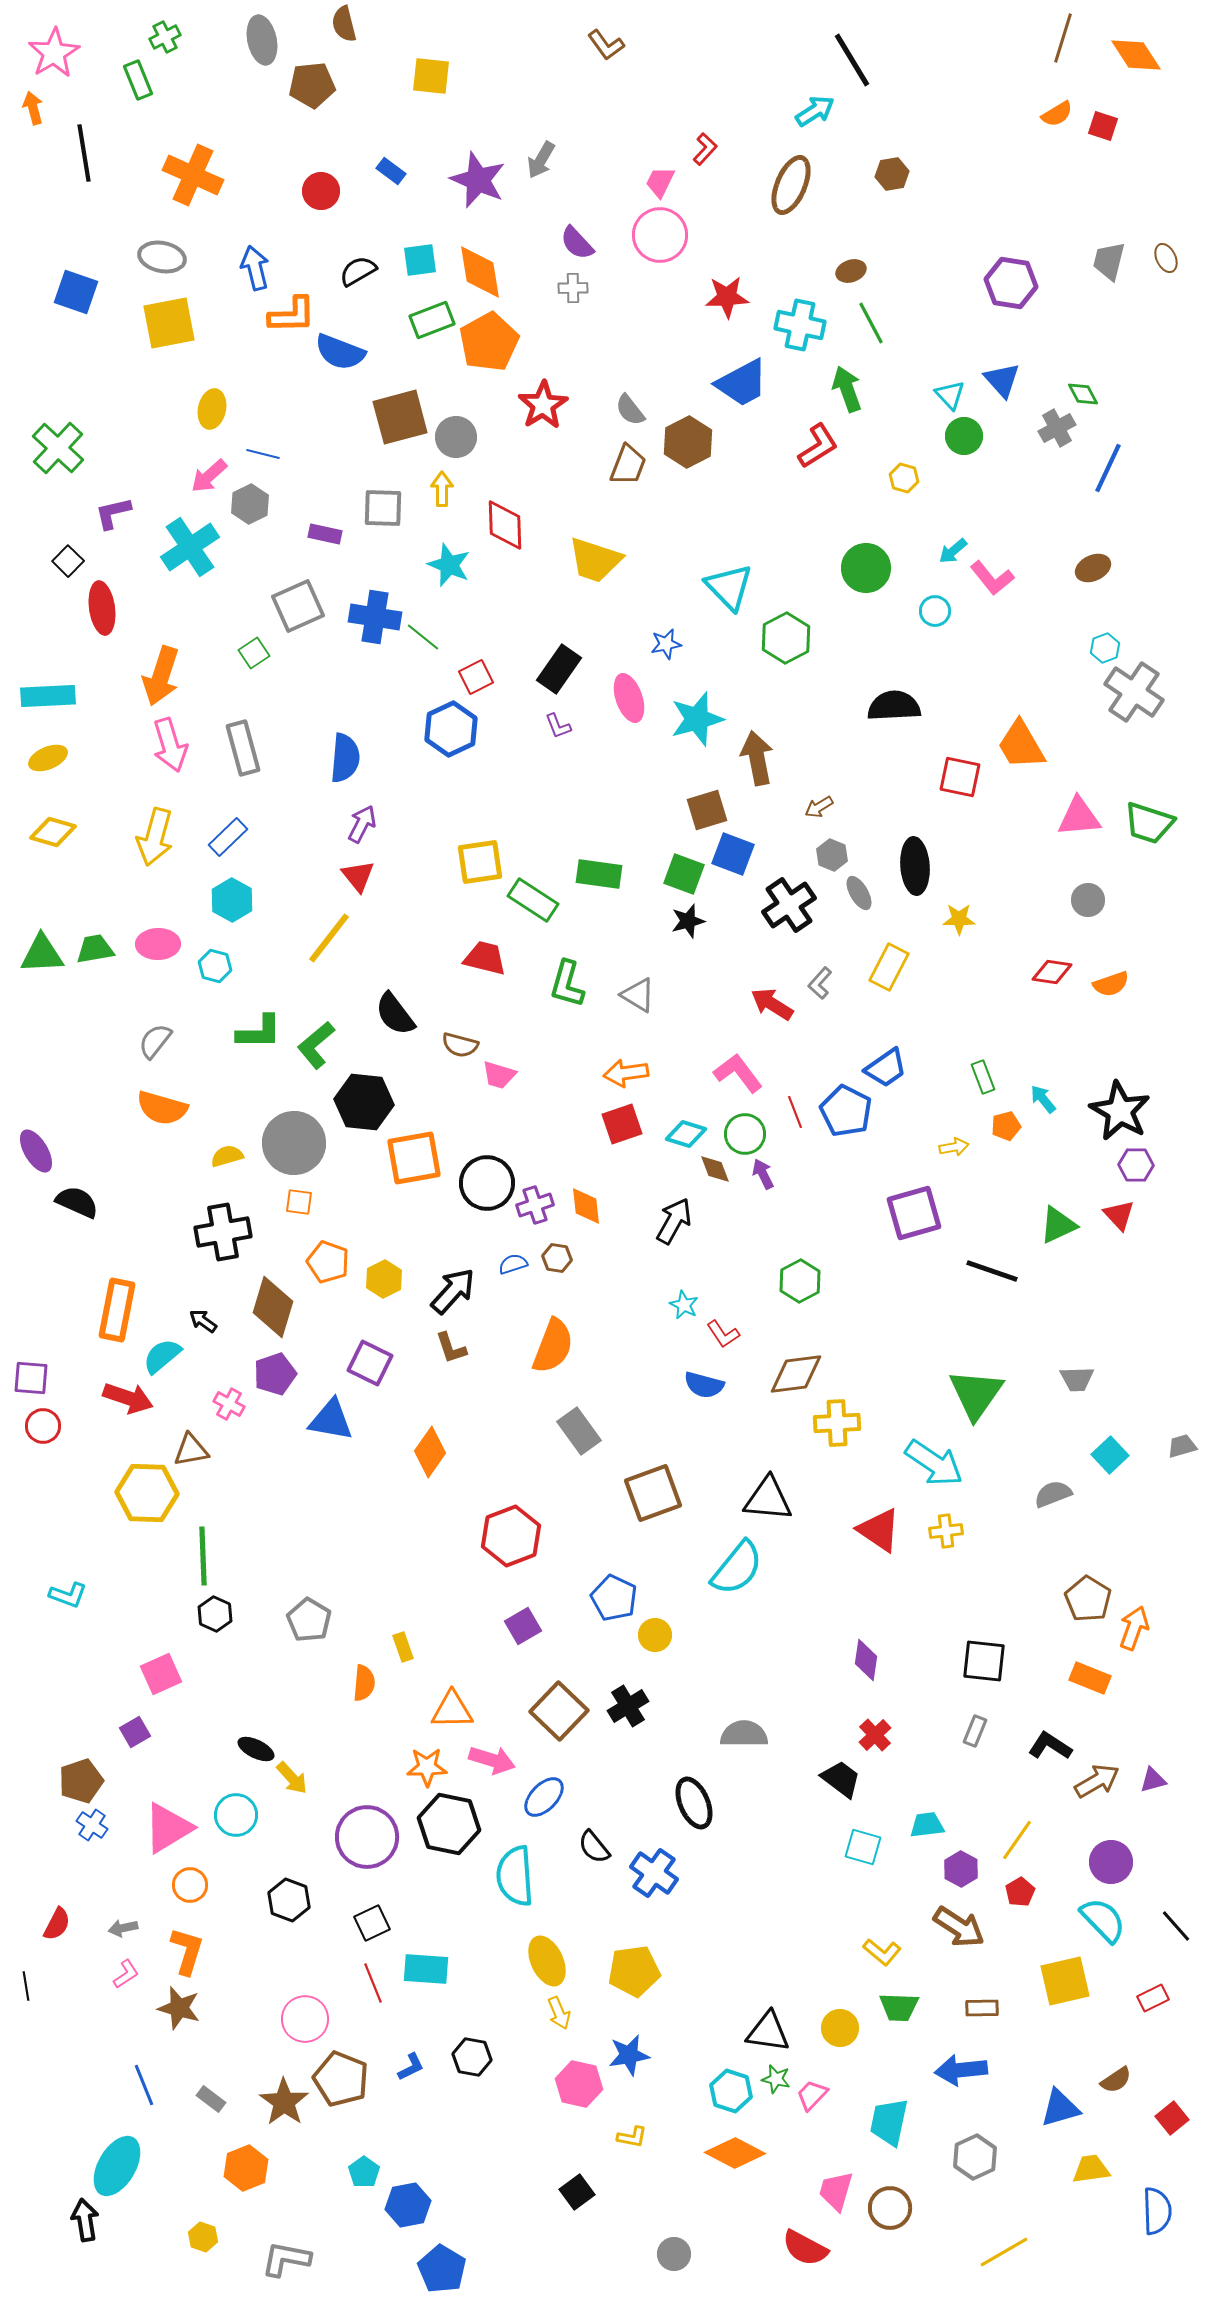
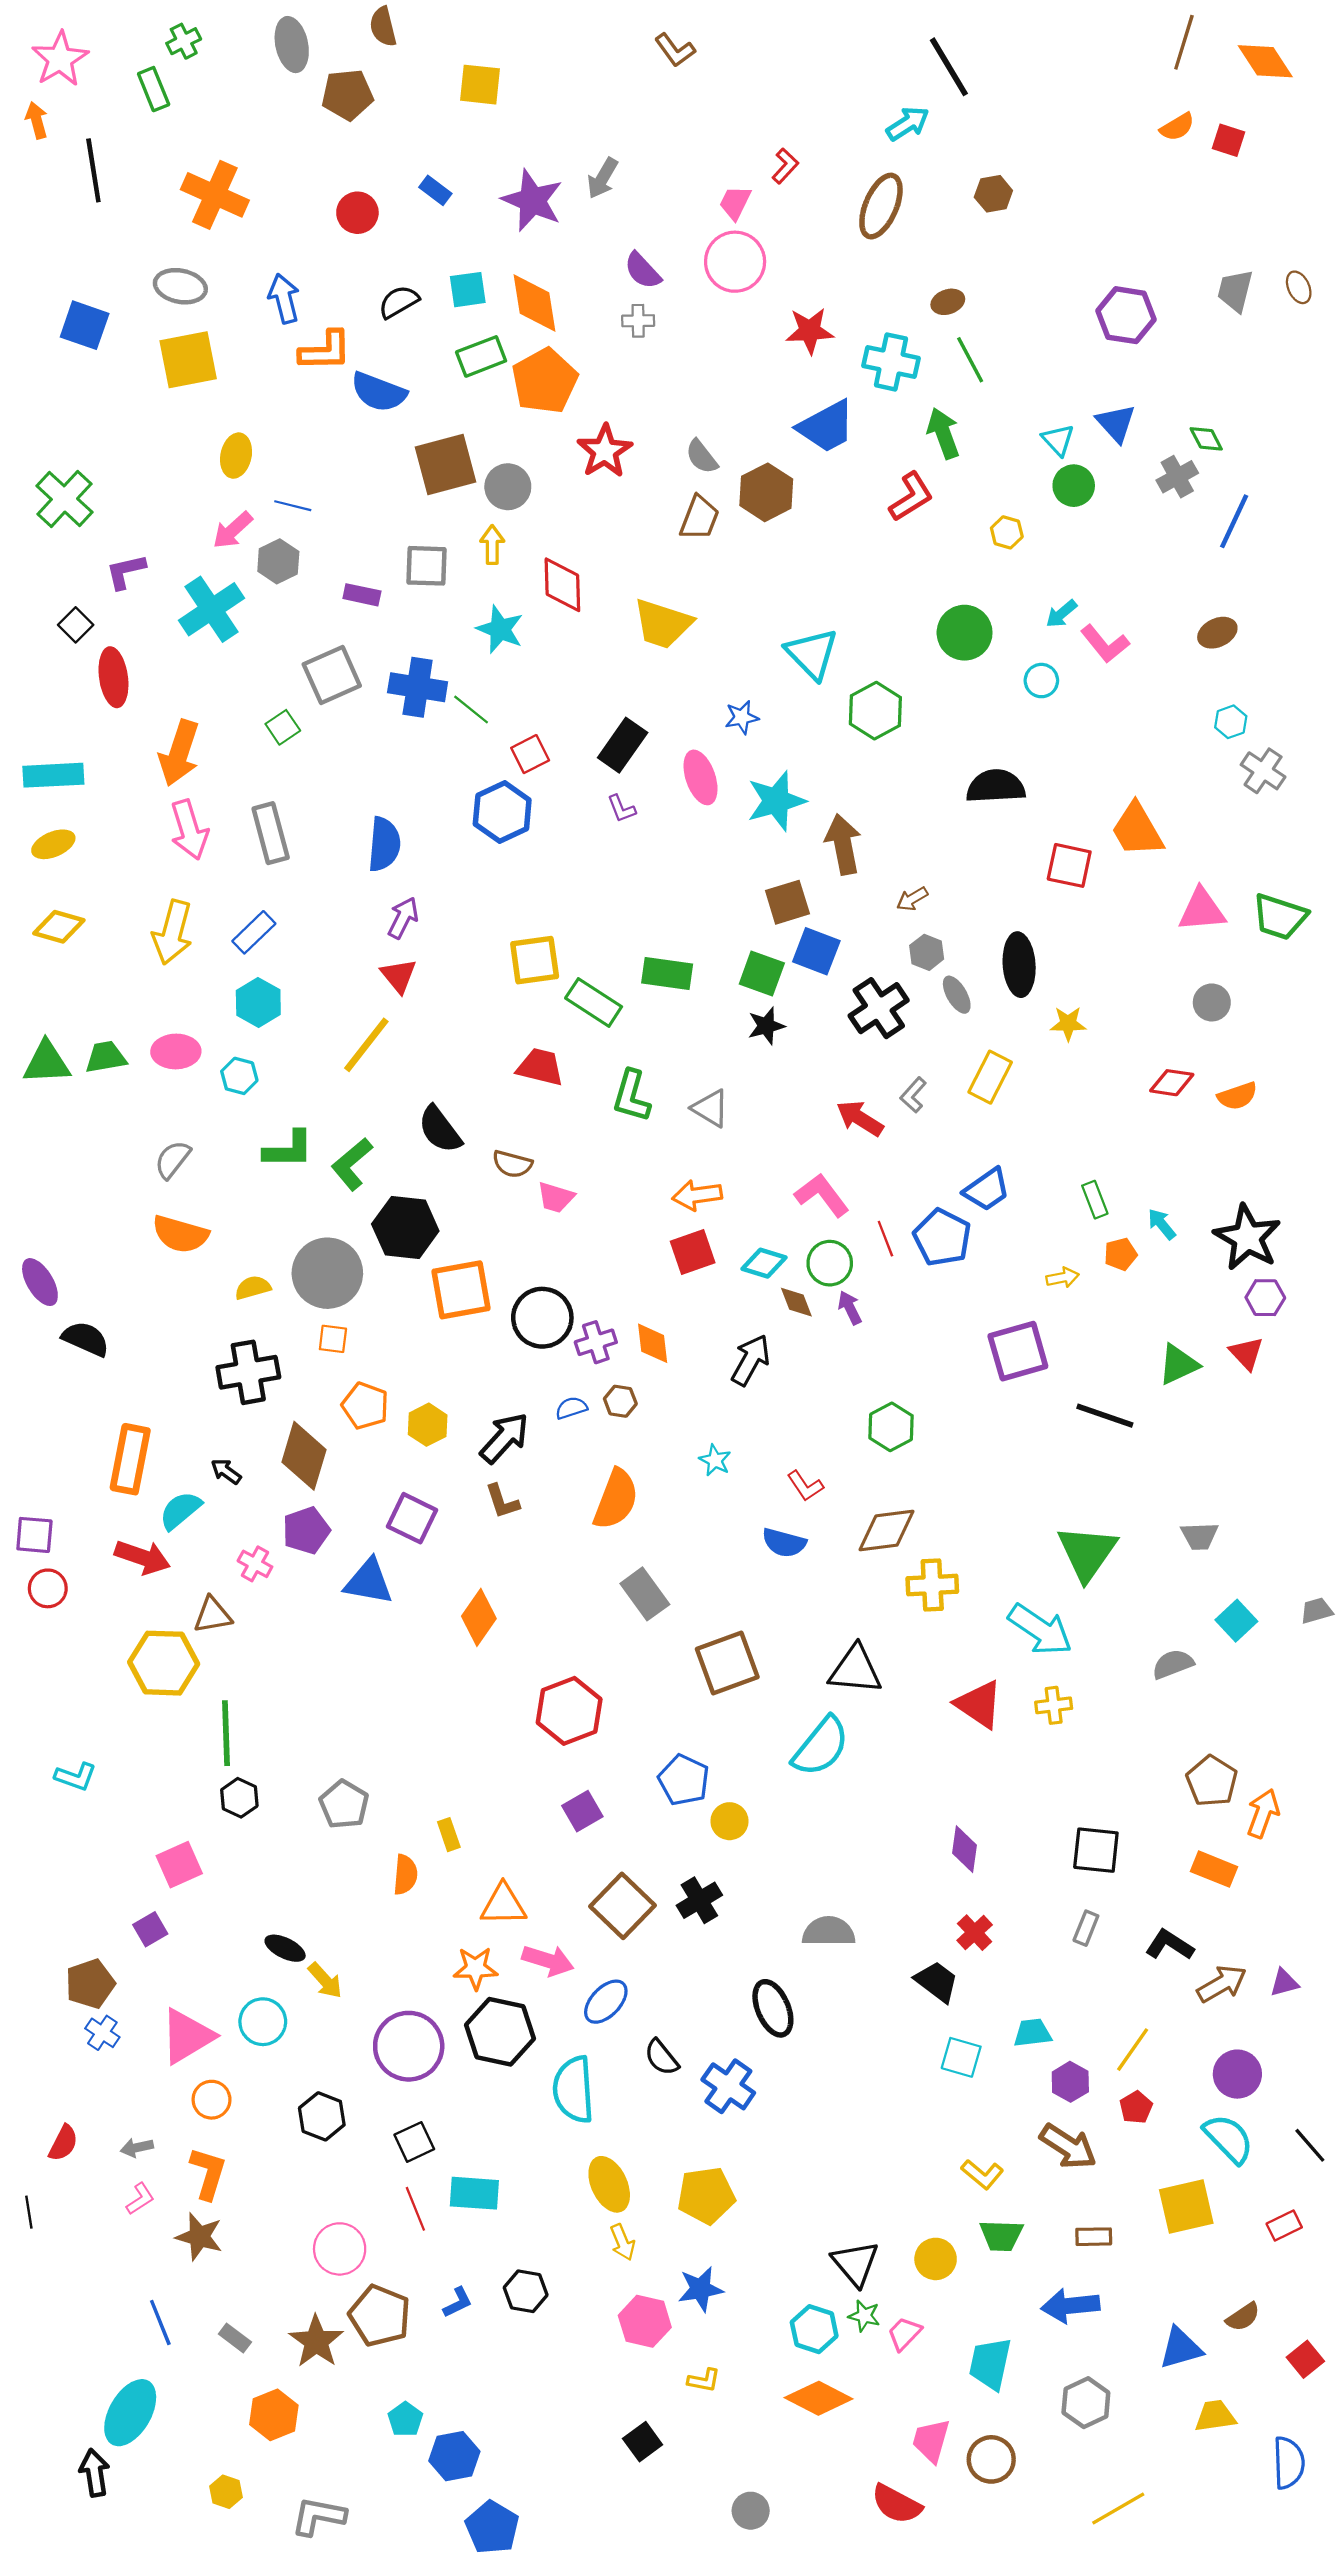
gray cross: (1134, 692) -> (1263, 771), size x0.7
cyan star: (684, 1305) -> (715, 1460), moved
black triangle: (768, 2032) -> (855, 2263), turned 42

